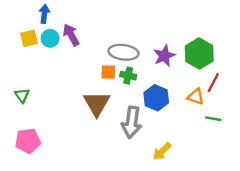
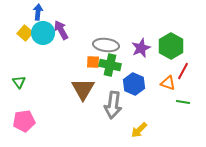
yellow square: (29, 38) -> (25, 33), turned -35
cyan circle: (50, 38) -> (43, 33), size x1.5
green cross: (128, 76) -> (110, 65), size x1.5

